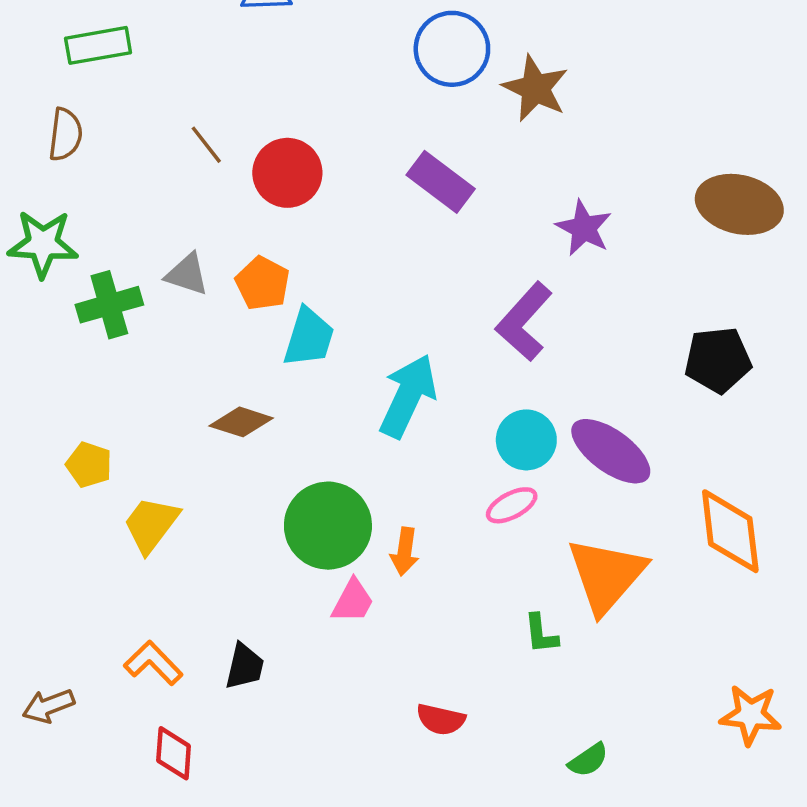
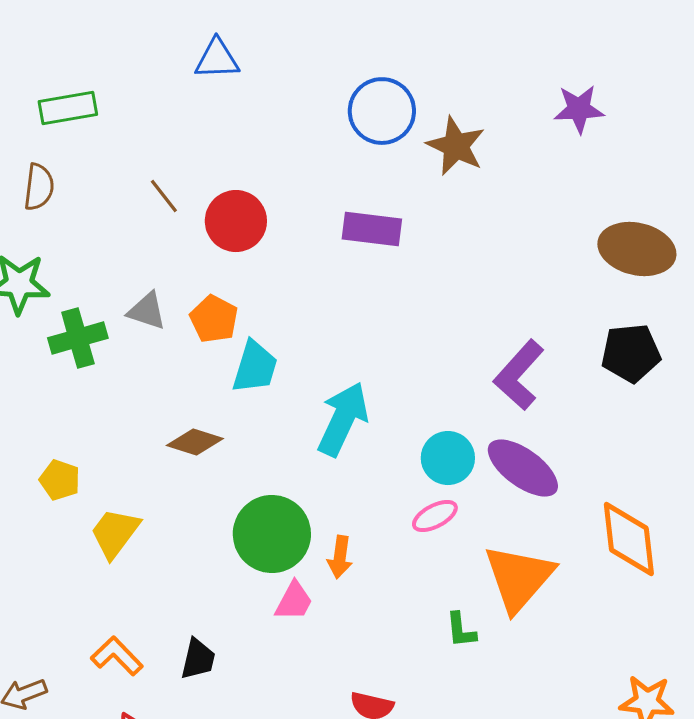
purple rectangle: (441, 182) -> (372, 229), turned -30
purple star: (584, 228) -> (579, 109), moved, turned -30
purple L-shape: (524, 322) -> (519, 375), moved
black pentagon: (718, 360) -> (631, 353), moved

